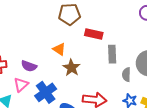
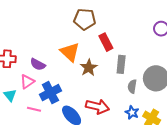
red rectangle: (94, 34) -> (106, 42), turned 42
orange triangle: (59, 49) -> (70, 52), size x1.5
brown star: (71, 68) -> (89, 68), moved

